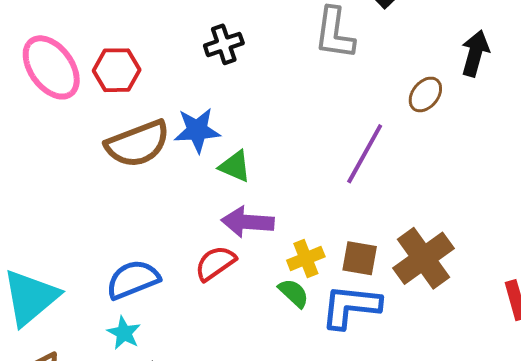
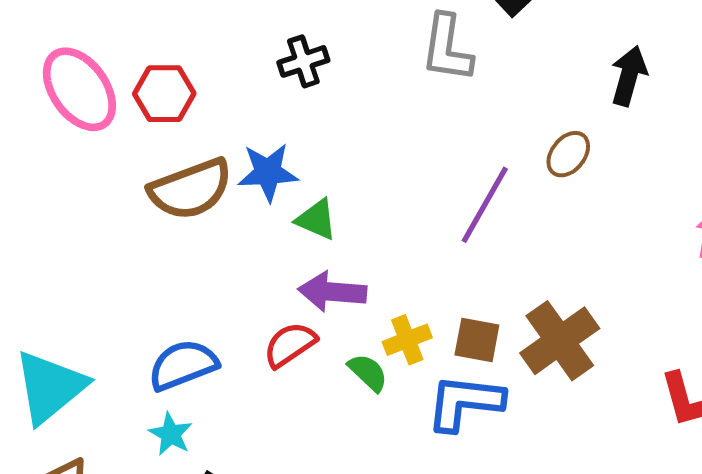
brown ellipse: (425, 94) -> (568, 154), moved
green semicircle: (294, 293) -> (368, 372), moved

